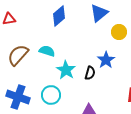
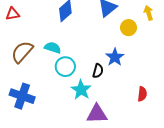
cyan star: (66, 70) -> (81, 90), moved
cyan circle: (51, 95) -> (65, 67), moved

